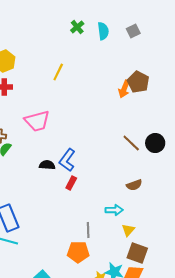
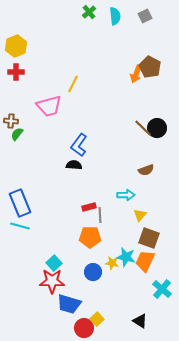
yellow line: (58, 72) -> (73, 84), moved
black circle: (155, 143) -> (157, 128), moved
black semicircle: (47, 165) -> (74, 165), moved
red rectangle: (71, 183) -> (89, 207), moved, turned 48

